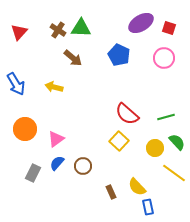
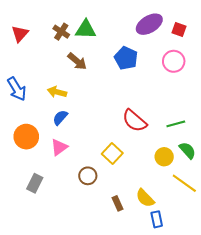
yellow square: (119, 141) -> (112, 154), moved
blue semicircle: (57, 163) -> (60, 118), moved

